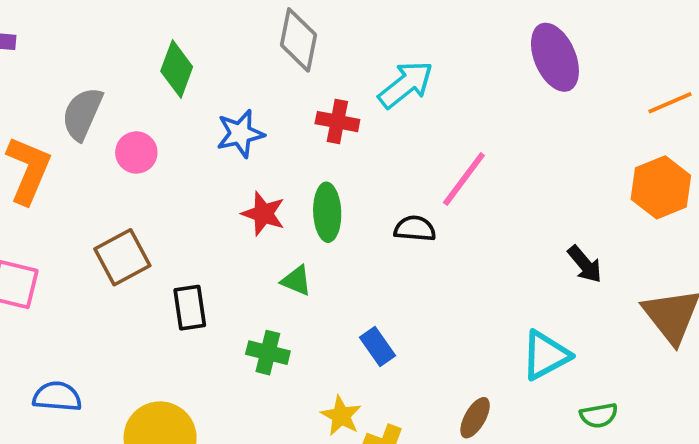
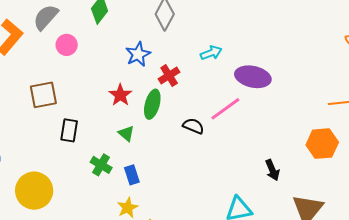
purple ellipse: (555, 57) -> (253, 77), moved, turned -72
cyan arrow: (406, 85) -> (211, 53), size x0.7
red cross: (337, 122) -> (169, 75), moved, turned 30
blue star: (240, 134) -> (138, 54), moved, turned -30
blue rectangle: (378, 346) -> (132, 175), moved

